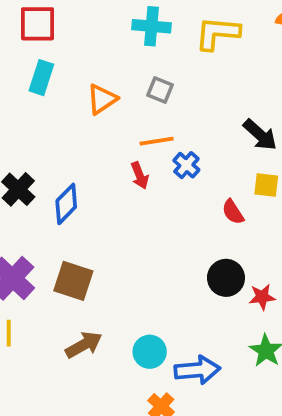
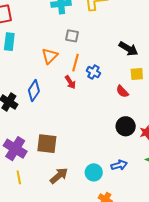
orange triangle: (102, 99) -> (50, 56), moved
orange line: (157, 141) -> (76, 63), turned -54
blue diamond: (66, 204) -> (34, 91), moved
blue arrow: (197, 370) -> (119, 165), moved, size x0.7

